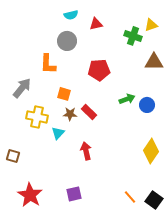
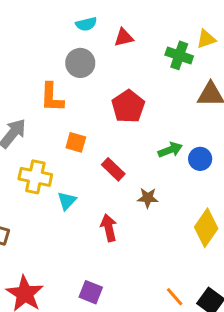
red pentagon: (99, 70) -> (128, 106), turned -30
brown star: (70, 114) -> (148, 198), moved
purple square: (74, 194) -> (91, 292), turned 35

